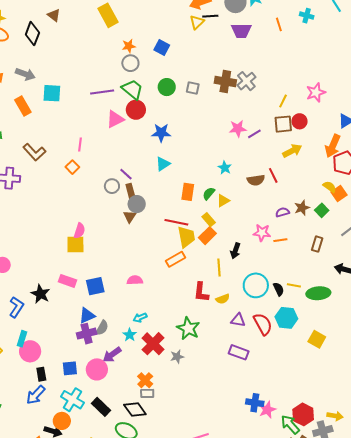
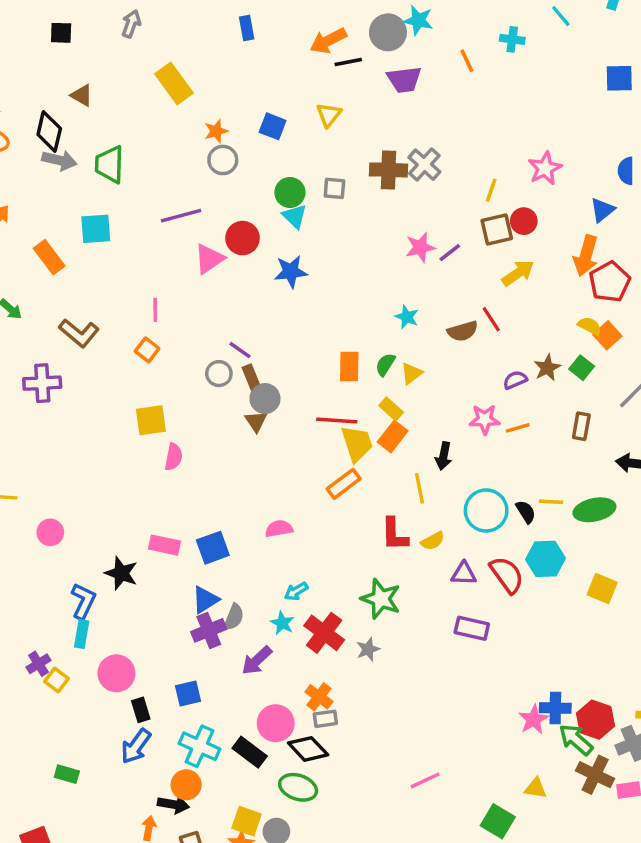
yellow triangle: (197, 22) -> (329, 115), moved
gray arrow: (25, 74) -> (59, 160), moved
green trapezoid: (132, 89) -> (109, 164), moved, turned -120
cyan triangle: (163, 164) -> (295, 216), moved, turned -35
yellow square: (75, 244) -> (151, 420), moved
cyan rectangle: (22, 339) -> (82, 634), moved
pink circle: (97, 369) -> (276, 723), moved
blue cross: (255, 403) -> (555, 708), moved

